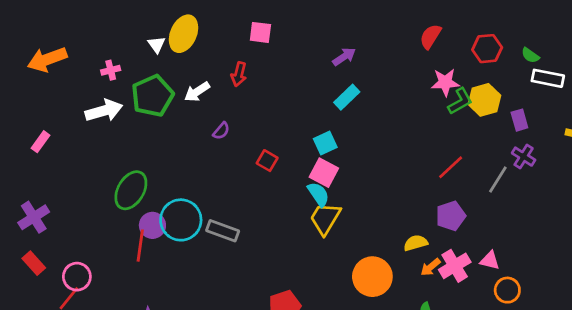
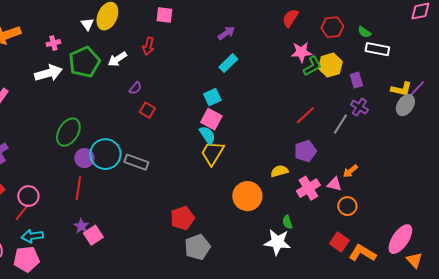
red square: (267, 161) -> (147, 110), moved
red line: (140, 246) -> (78, 188), moved
orange arrow: (430, 267) -> (350, 171), moved

